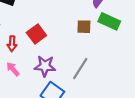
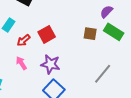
red arrow: (12, 44) -> (24, 40), turned 40
gray line: (80, 69) -> (103, 74), moved

